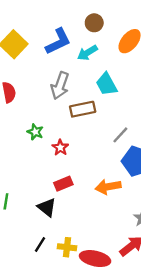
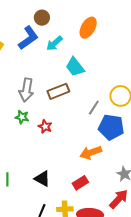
brown circle: (94, 23) -> (42, 18), moved
gray arrow: (60, 86) -> (26, 90), moved
red rectangle: (63, 184) -> (80, 183), moved

